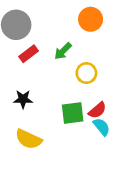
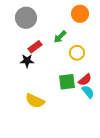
red rectangle: (29, 54) -> (35, 47), moved
black star: (23, 99) -> (27, 61), moved

